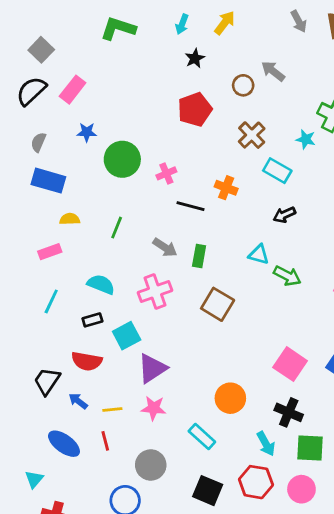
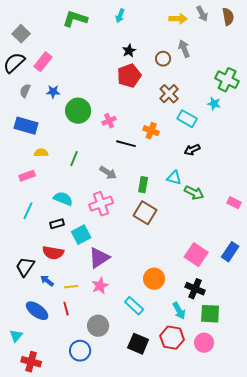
yellow arrow: (225, 23) -> (178, 19), moved, turned 54
black star: (195, 58) -> (129, 51), moved
gray arrow: (273, 71) -> (184, 49), turned 30
cyan star: (306, 139) -> (214, 104), moved
gray semicircle: (38, 142) -> (25, 91), moved
green rectangle: (199, 256) -> (143, 185), moved
pink star: (154, 408) -> (100, 286), turned -30

